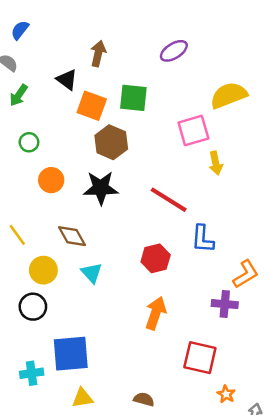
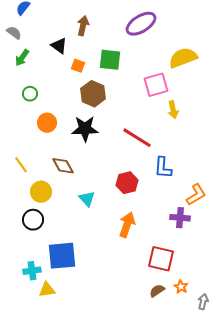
purple ellipse: (174, 51) -> (141, 24), size x1.4
orange square: (92, 106) -> (78, 66), size x0.6
cyan triangle: (92, 273) -> (87, 199), moved
yellow triangle: (82, 398) -> (47, 290), moved
brown semicircle: (144, 399) -> (157, 291), moved, turned -49

